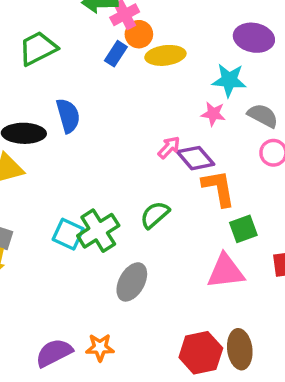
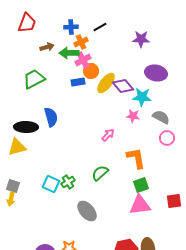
blue rectangle: (116, 54) -> (78, 82), turned 48
yellow ellipse: (165, 55) -> (106, 83), turned -45
purple diamond: (196, 158) -> (123, 86), moved
green square: (243, 229) -> (141, 185), moved
green cross: (98, 231) -> (68, 182), size x0.6
gray ellipse: (132, 282) -> (87, 211), turned -70

